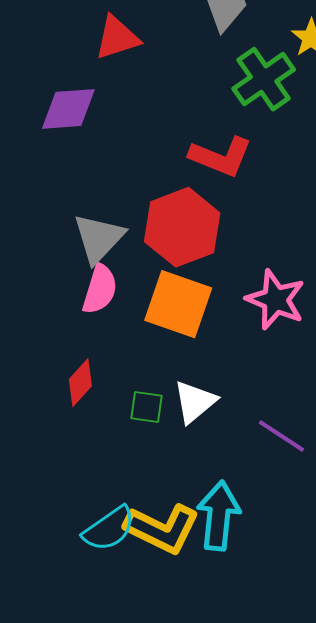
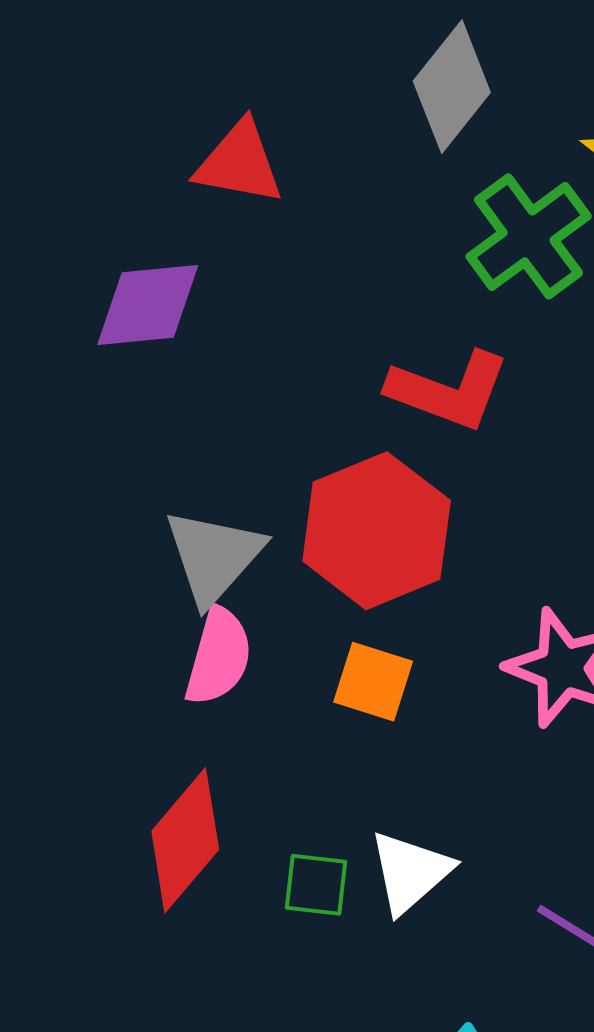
red triangle: (117, 38) -> (239, 163), turned 30
orange square: (178, 304) -> (373, 682), size x0.6
red diamond: (80, 383) -> (185, 840), size x1.5

